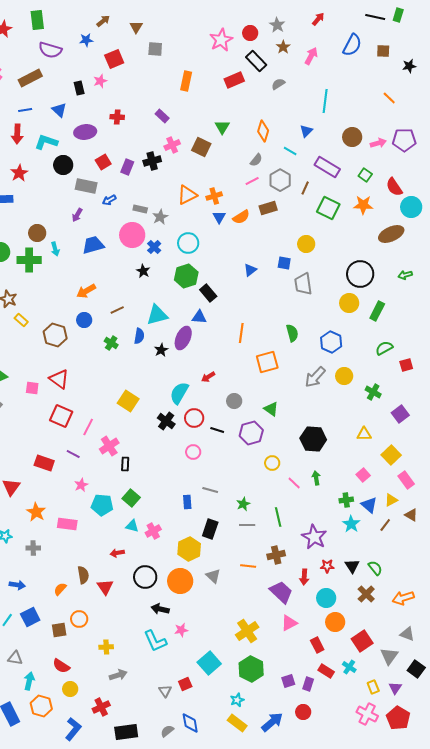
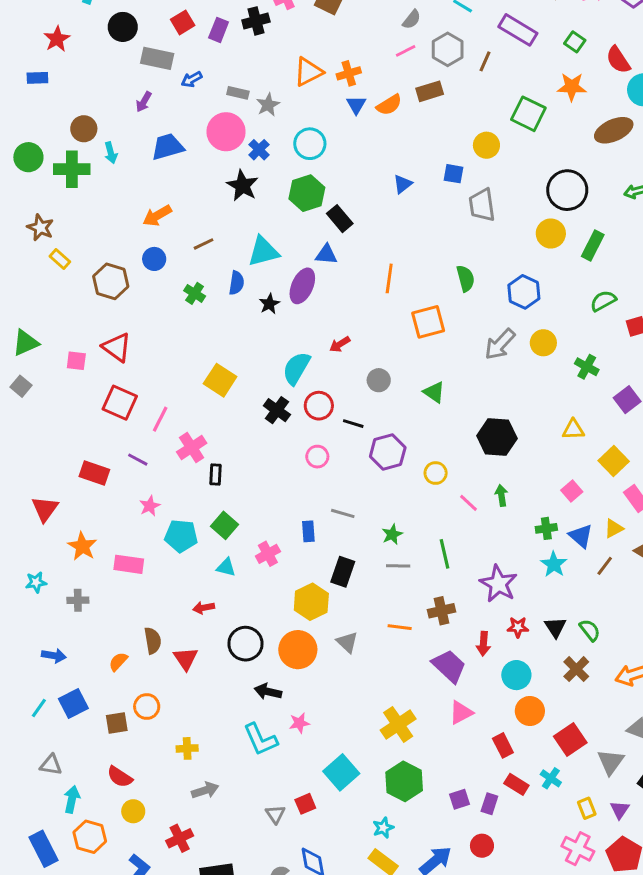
green square: (328, 208) -> (528, 114), moved
black star: (143, 271) -> (242, 186), size x1.5
purple hexagon: (251, 433) -> (388, 452), moved
pink cross: (153, 531) -> (268, 554), moved

